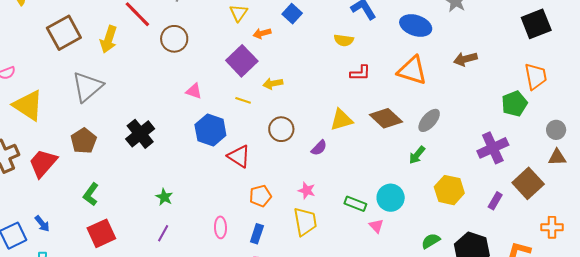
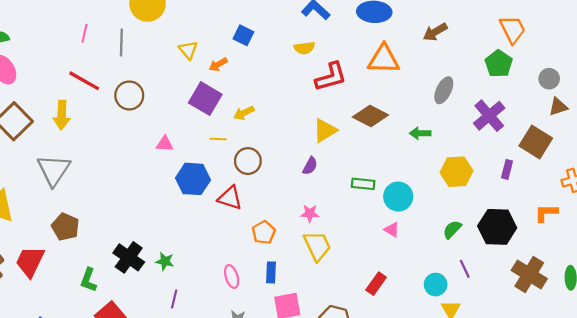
red L-shape: (360, 73) -> (331, 77), size x1.5
gray ellipse: (429, 120) -> (444, 90), moved
brown circle: (281, 129) -> (248, 161), moved
black cross: (140, 134) -> (129, 257), moved
green arrow: (417, 155) -> (420, 133), moved, turned 66
green rectangle: (355, 204) -> (363, 184), moved

